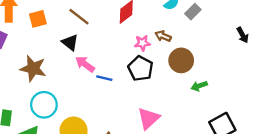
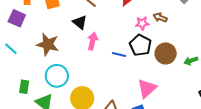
brown circle: (181, 60) -> (166, 53), moved
pink arrow: (85, 64) -> (93, 41), turned 66
blue line: (104, 78) -> (119, 55), moved

